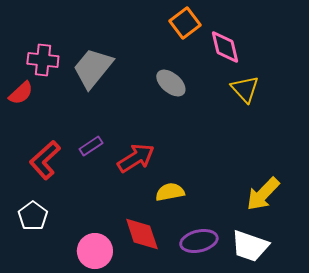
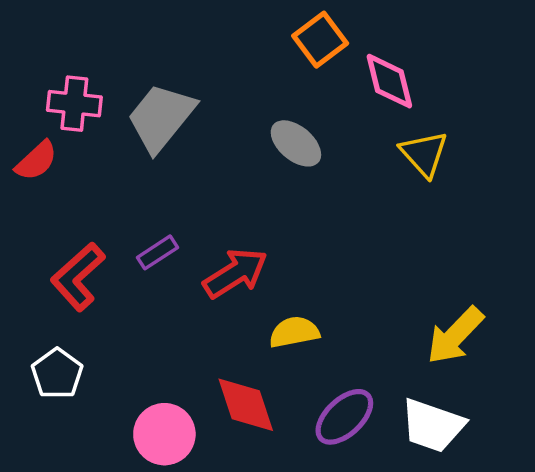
purple ellipse: (199, 241) -> (344, 417), turned -30

